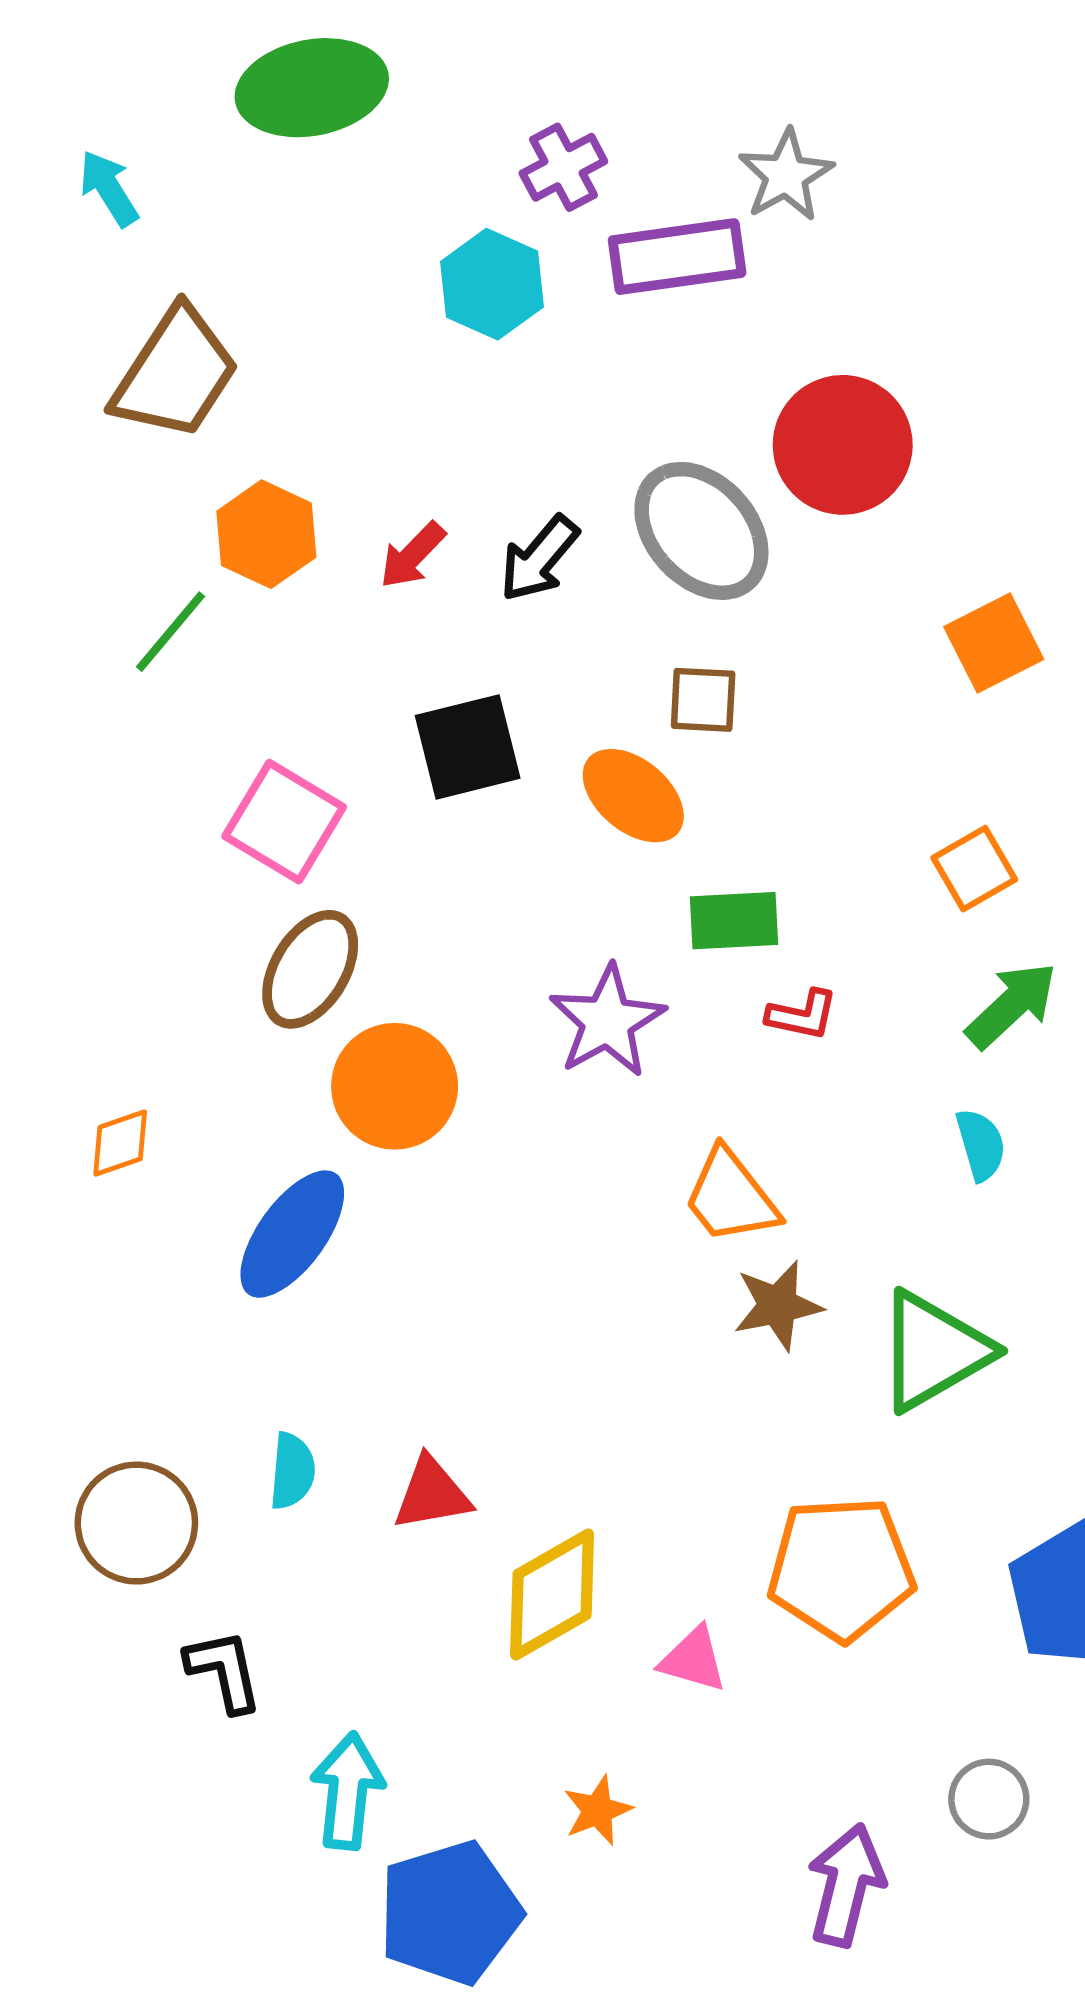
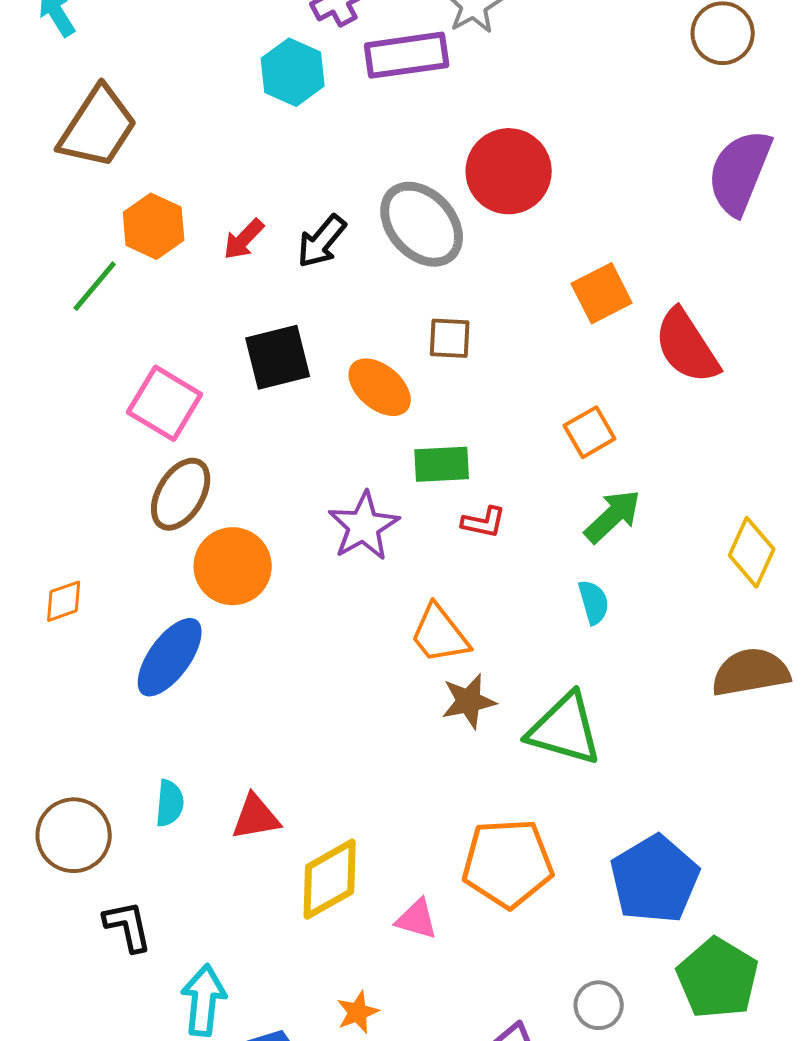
brown square: (703, 700) -> (450, 338), moved
green triangle: (934, 1351) -> (565, 729), turned 46

